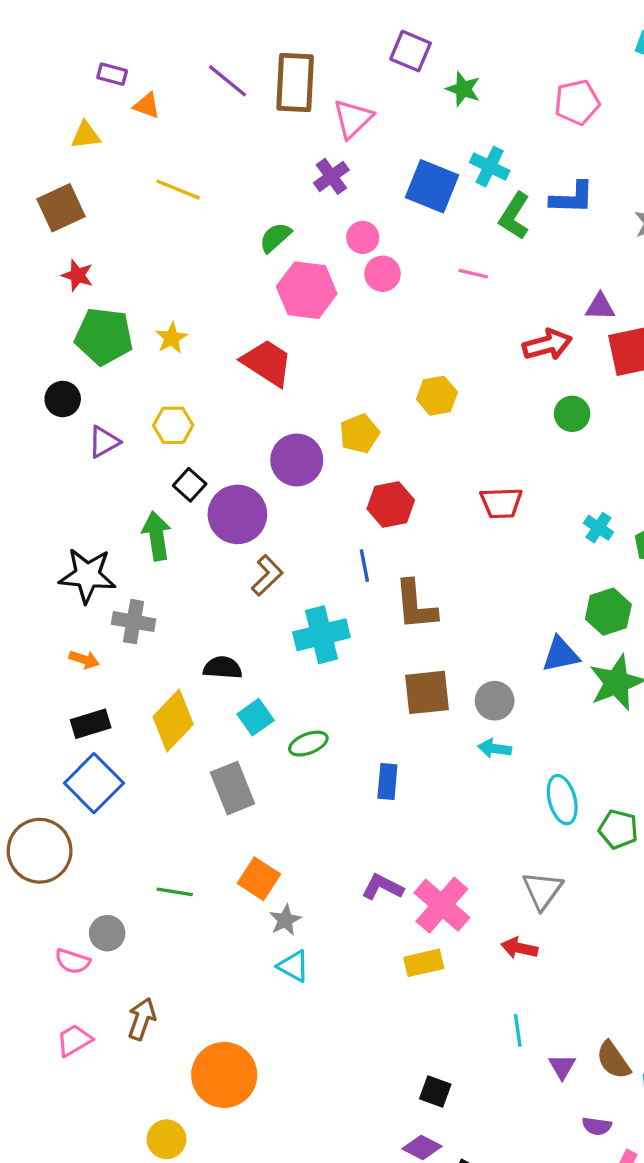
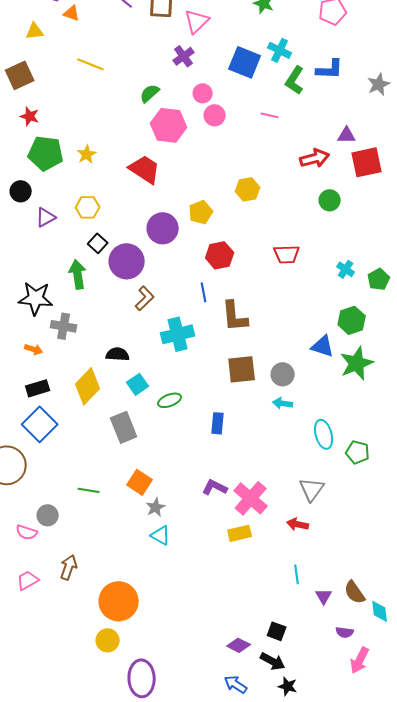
blue triangle: (561, 655) -> (323, 346), turned 30
black square: (435, 1091) -> (277, 631), moved
yellow circle: (167, 1139) -> (108, 640), moved

